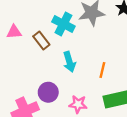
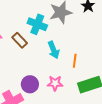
cyan arrow: (69, 62) -> (54, 50), moved
pink star: (78, 104) -> (55, 83), moved

